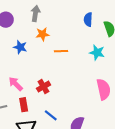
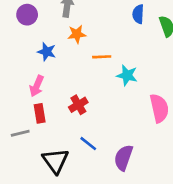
cyan star: (97, 53) -> (127, 75), moved
pink arrow: (16, 84) -> (37, 86), moved, turned -112
red rectangle: (24, 105) -> (40, 113), moved

